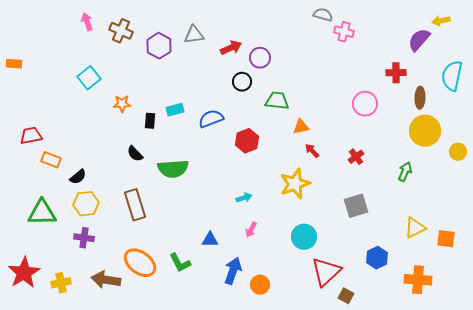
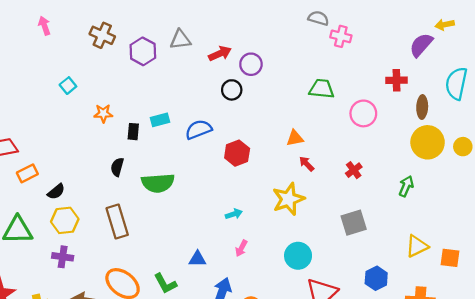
pink arrow: (87, 22) -> (44, 26), moved
cyan square: (89, 78) -> (68, 86), size x0.7
green trapezoid: (277, 101) -> (322, 89), moved
yellow circle: (458, 152) -> (463, 147), moved
black semicircle: (135, 154) -> (117, 167), turned 60
orange rectangle: (51, 160) -> (27, 173), turned -48

